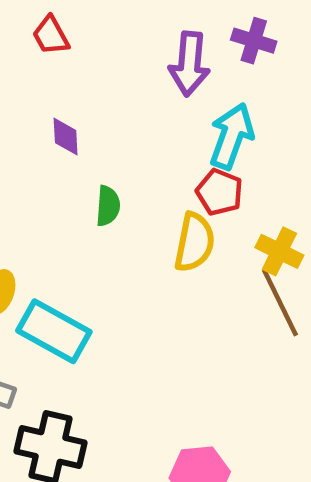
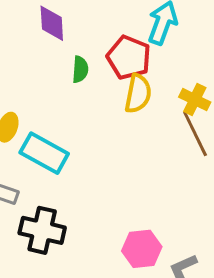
purple diamond: (66, 137) -> (52, 23), size x1.4
red pentagon: (219, 192) -> (129, 57), moved, size x1.4

